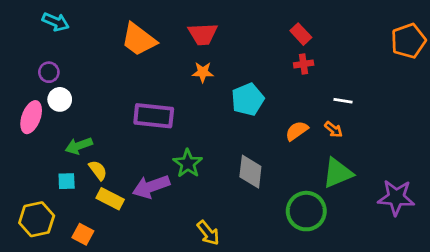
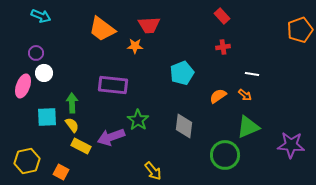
red rectangle: (301, 34) -> (222, 16), moved
orange star: (203, 72) -> (135, 46), moved
green arrow: (79, 146) -> (72, 103), moved, turned 108
cyan square: (67, 181) -> (47, 117), moved, size x1.5

